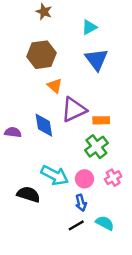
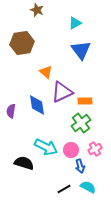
brown hexagon: (42, 55) -> (22, 43), moved
purple semicircle: (13, 132) -> (11, 111), turned -88
blue arrow: (81, 203) -> (80, 166), moved

